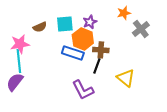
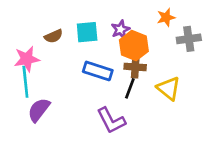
gray cross: (141, 29) -> (189, 39), turned 30
orange hexagon: (83, 39) -> (134, 46), moved
yellow triangle: (126, 78) -> (169, 88), moved
purple semicircle: (15, 82) -> (39, 110), moved

